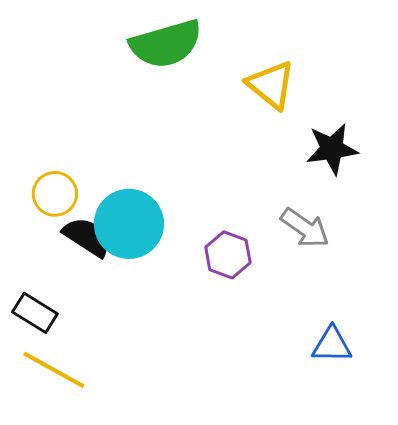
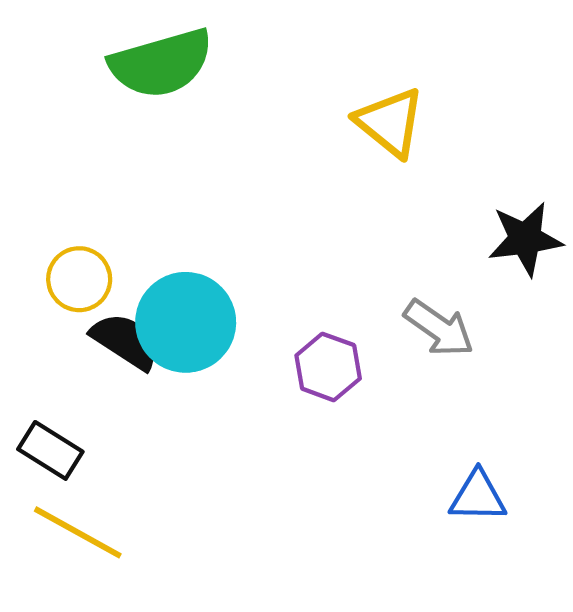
green semicircle: (166, 44) -> (161, 63), moved
black star: (332, 149) -> (525, 239), moved

